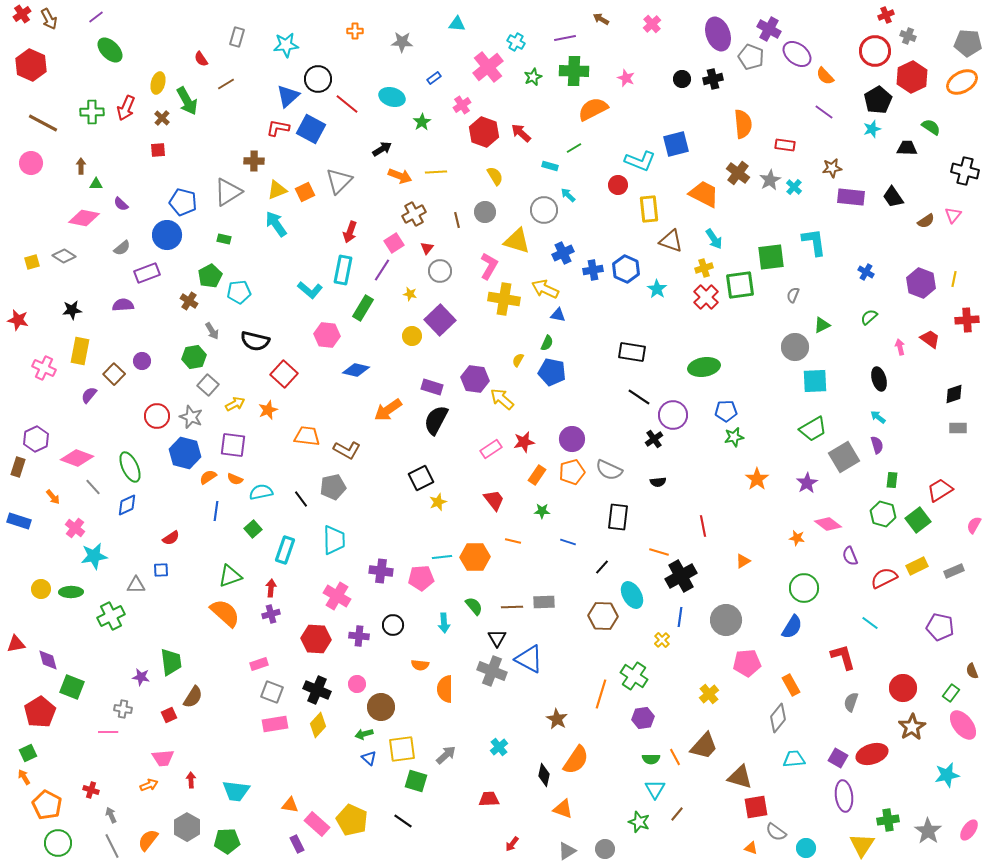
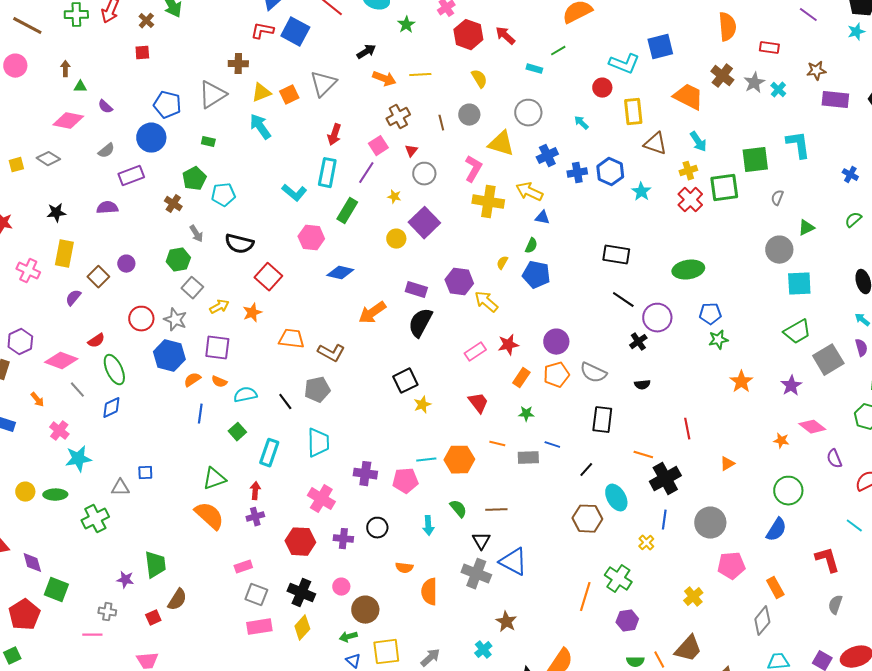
cyan arrow: (568, 195) -> (581, 123), moved
red semicircle: (171, 538) -> (96, 341), moved
gray rectangle: (544, 602) -> (528, 458), moved
brown star: (557, 719) -> (506, 622), moved

